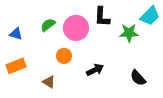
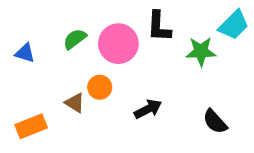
orange rectangle: (16, 66) -> (31, 126), moved
brown triangle: (49, 82) -> (75, 103), moved

